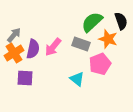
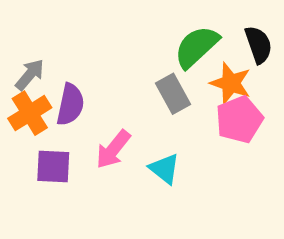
gray rectangle: (81, 44) -> (173, 94), turned 42
pink arrow: (53, 47) -> (113, 149), moved
pink pentagon: (100, 64) -> (239, 120), moved

